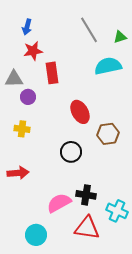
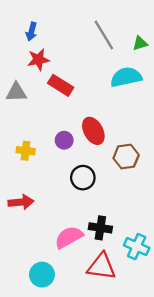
red rectangle: (52, 73) -> (61, 85), turned -50
purple circle: (28, 97) -> (64, 140), moved

